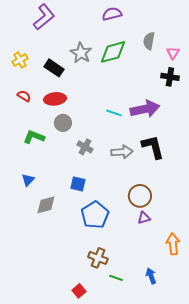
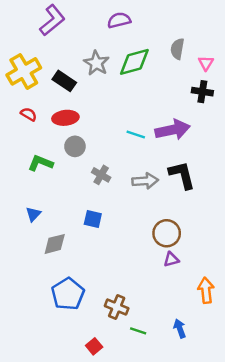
purple semicircle: (112, 14) -> (119, 20), moved
yellow cross: (20, 60) -> (24, 71), size x1.8
blue pentagon: (95, 215) -> (68, 294), moved

